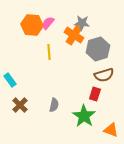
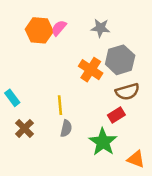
orange cross: (74, 35) -> (91, 70), moved
yellow line: (49, 52) -> (60, 105), moved
red rectangle: (95, 94) -> (116, 115), turned 40

